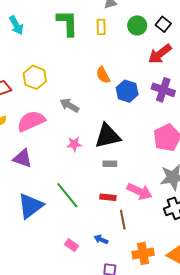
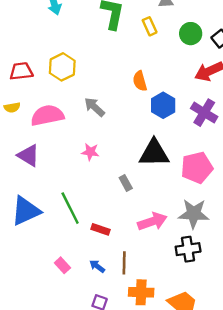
yellow rectangle: (101, 27) -> (150, 26), turned -35
black triangle: (107, 136) -> (154, 153), moved
gray rectangle: (110, 164) -> (126, 183), turned 48
pink arrow: (139, 191) -> (152, 221), turned -55
red rectangle: (108, 197) -> (101, 229), moved
brown line: (123, 220) -> (124, 263), moved

